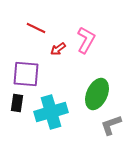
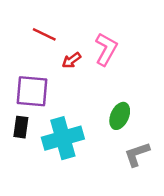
green ellipse: (97, 94) -> (120, 116), size x0.7

